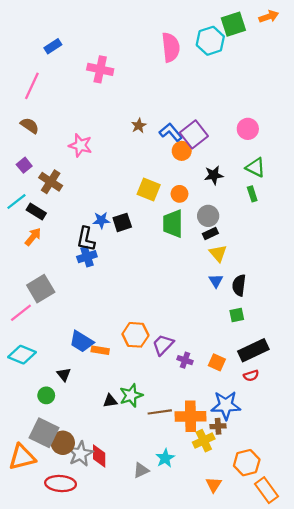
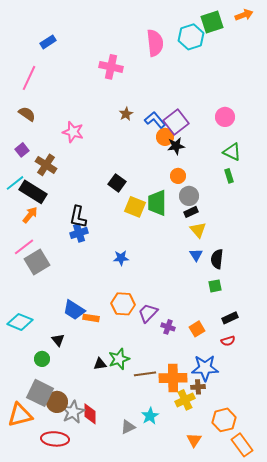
pink cross: (100, 69) -> (111, 67), moved
black star: (214, 175) -> (176, 146), moved
yellow square: (149, 189) -> (135, 207), moved
orange circle: (179, 194) -> (178, 176), moved
black rectangle: (36, 211) -> (33, 192), size x1.5
blue star: (101, 220) -> (121, 258), moved
black square: (122, 222) -> (117, 183), moved, turned -36
pink line: (21, 313) -> (24, 247), moved
black rectangle: (253, 350) -> (230, 318), size x0.6
orange square: (217, 362) -> (197, 329), turned 35

